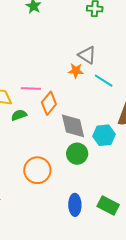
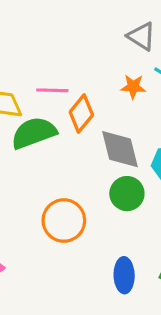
orange star: (76, 71) -> (133, 87), moved
green semicircle: (19, 115) -> (34, 133), size x1.8

